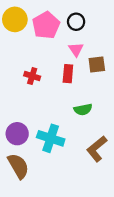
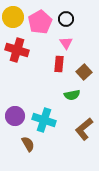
brown square: (97, 64) -> (84, 72), moved, turned -35
red cross: (32, 76) -> (17, 50), moved, size x1.6
brown semicircle: (18, 166) -> (28, 144), moved, size x0.7

